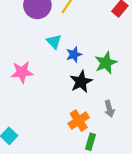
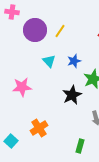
blue star: (74, 54) -> (74, 61), moved
orange cross: (79, 121) -> (39, 128), moved

